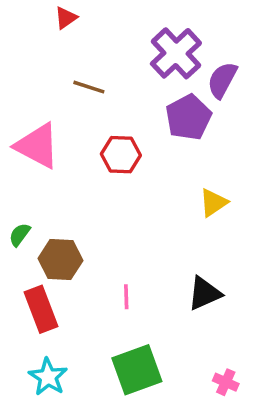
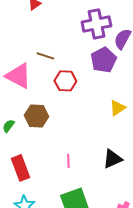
purple cross: (176, 53) -> (96, 24), turned 32
brown line: (89, 87) -> (45, 56), moved
brown hexagon: (60, 260) -> (36, 116), moved

